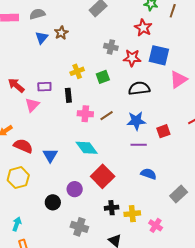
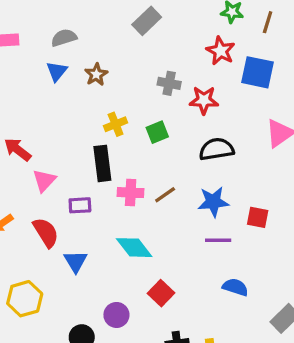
gray semicircle: (37, 14) -> (64, 38), moved
brown star: (61, 33) -> (96, 74), moved
blue square: (159, 55) -> (257, 72), moved
purple rectangle: (44, 87) -> (80, 205), moved
black rectangle: (68, 95) -> (102, 163), size x1.5
red square: (163, 131) -> (258, 217), turned 32
red semicircle: (23, 146) -> (46, 232), moved, turned 36
red square: (103, 176) -> (161, 293), size x0.7

